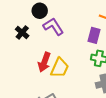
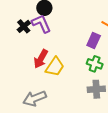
purple L-shape: (53, 26) -> (41, 24), moved

